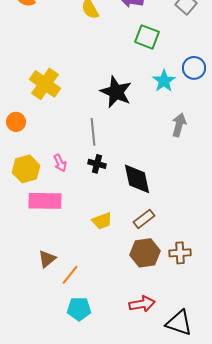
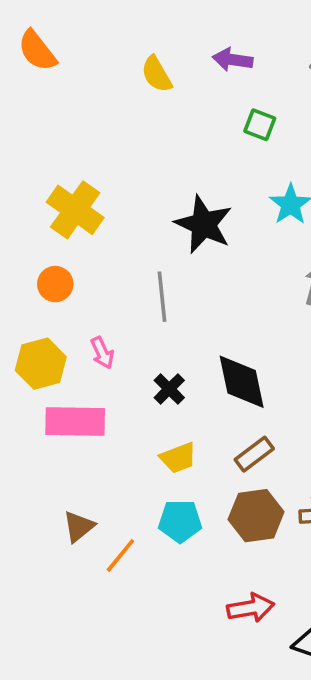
green square: (147, 37) -> (260, 125), size x0.7
orange circle: (16, 122) -> (55, 284), moved
black cross: (97, 164) -> (169, 389), moved, turned 30
cyan pentagon: (79, 309) -> (180, 521), moved

